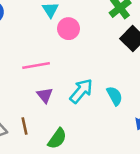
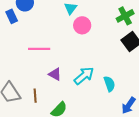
pink line: (36, 66) -> (39, 49), moved
purple triangle: (45, 95) -> (55, 74), turned -32

